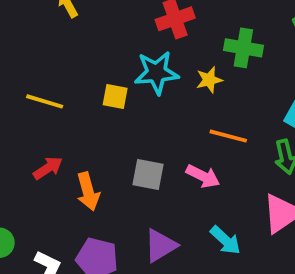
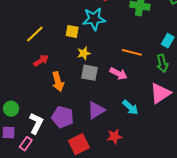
yellow star: (209, 80) -> (84, 53), moved
yellow line: (45, 101) -> (35, 34), turned -60
red arrow: (48, 168) -> (41, 61), moved

